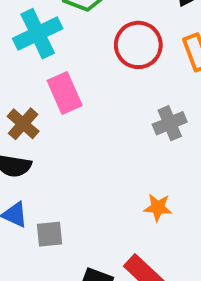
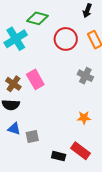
pink rectangle: (65, 93) -> (35, 79), moved
gray cross: (170, 123) -> (85, 76), turned -35

